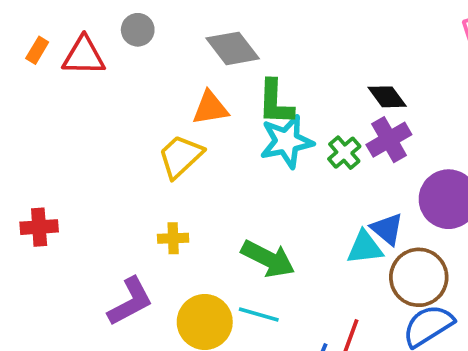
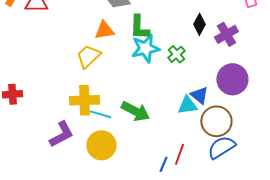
black diamond: (387, 97) -> (199, 24), turned 65
purple cross: (389, 140) -> (226, 34), moved
yellow cross: (173, 238) -> (84, 100), size x1.8
cyan line: (259, 315) -> (100, 114), moved

